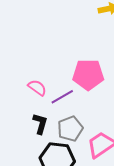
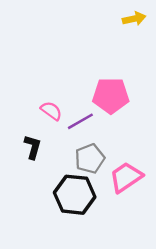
black L-shape: (40, 124) -> (33, 147), moved

